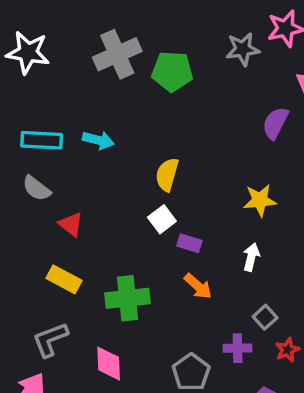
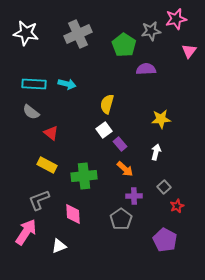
green pentagon: (172, 71) -> (124, 45), moved, turned 30
purple semicircle: (275, 123) -> (146, 69), moved, turned 60
purple rectangle: (189, 243) -> (120, 144), turned 32
purple cross: (238, 348) -> (134, 196), moved

